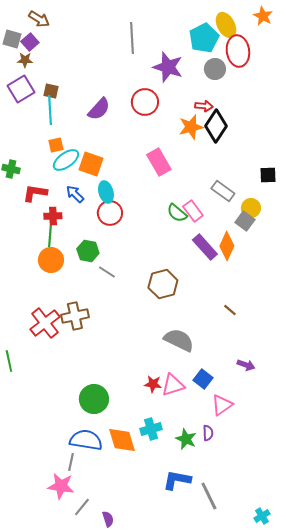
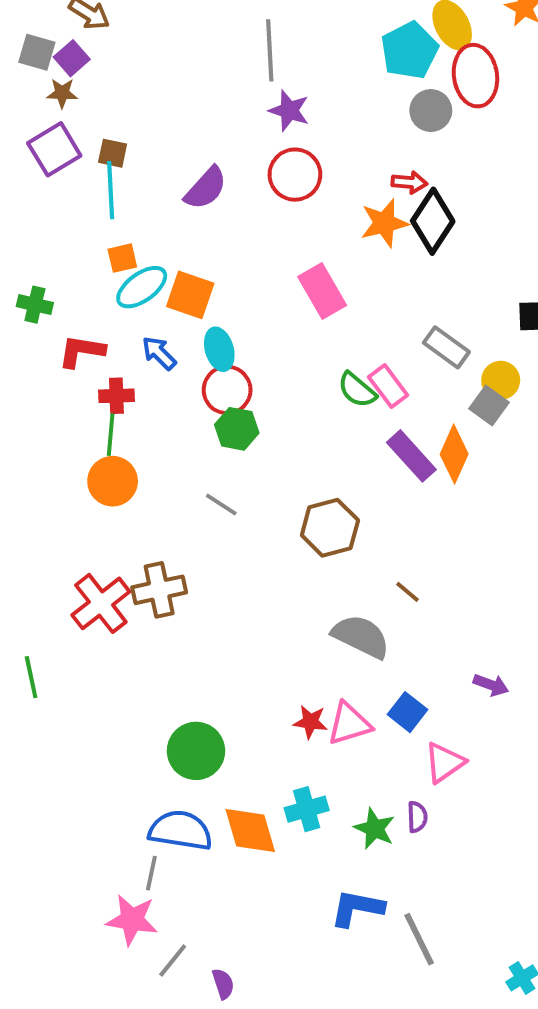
purple star: (168, 67) -> (289, 111), moved, size x0.7
green hexagon: (88, 251) -> (237, 429), moved
brown line: (230, 310) -> (408, 592), moved

